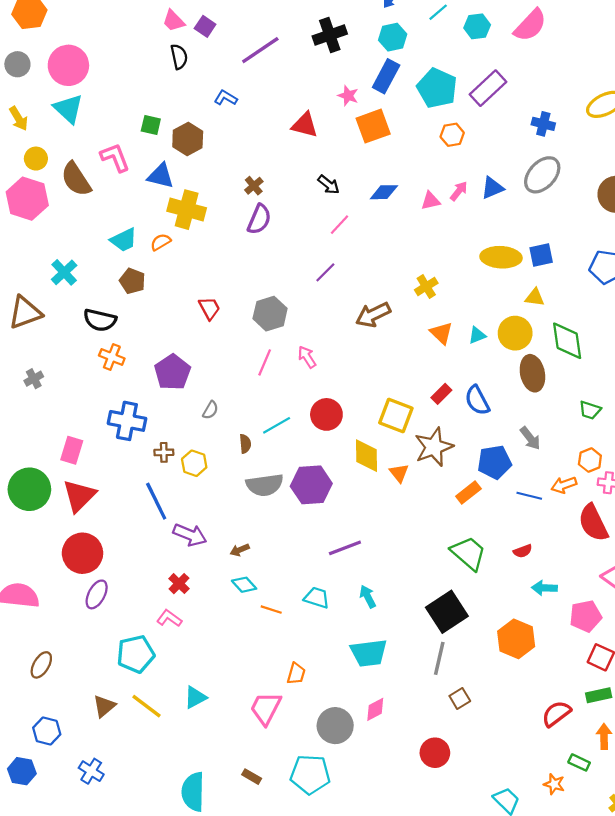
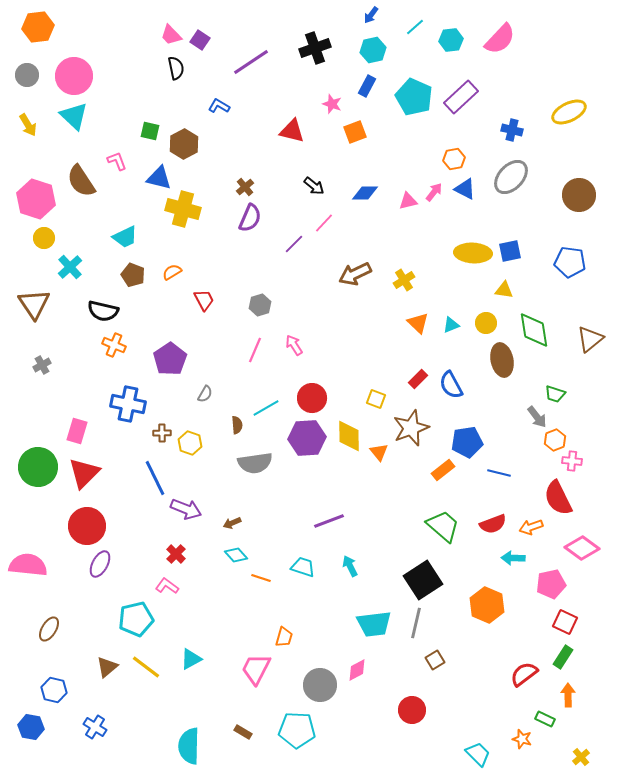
blue rectangle: (386, 76) -> (367, 86), size x0.7
orange square: (373, 126) -> (355, 132), size x0.7
orange hexagon: (452, 135) -> (454, 159), moved
pink L-shape: (115, 157) -> (117, 161), size x0.7
yellow circle: (36, 159) -> (44, 238), moved
blue triangle: (492, 188) -> (465, 189), turned 50
orange semicircle: (161, 242) -> (172, 272), moved
purple line: (325, 272) -> (294, 244), moved
brown triangle: (25, 313) -> (34, 304), turned -44
gray hexagon: (270, 314) -> (260, 305), size x0.7
brown arrow: (373, 315) -> (355, 274), moved
yellow circle: (515, 333) -> (486, 323), size x0.7
yellow square: (396, 416) -> (376, 399), size x0.6
gray arrow: (530, 438) -> (537, 417), moved
purple hexagon: (311, 485) -> (307, 438), moved
orange arrow: (564, 485) -> (531, 527), moved
red semicircle: (523, 551) -> (493, 524), size x1.5
cyan trapezoid: (369, 653) -> (374, 624), moved
green rectangle: (599, 695) -> (563, 657), turned -45

